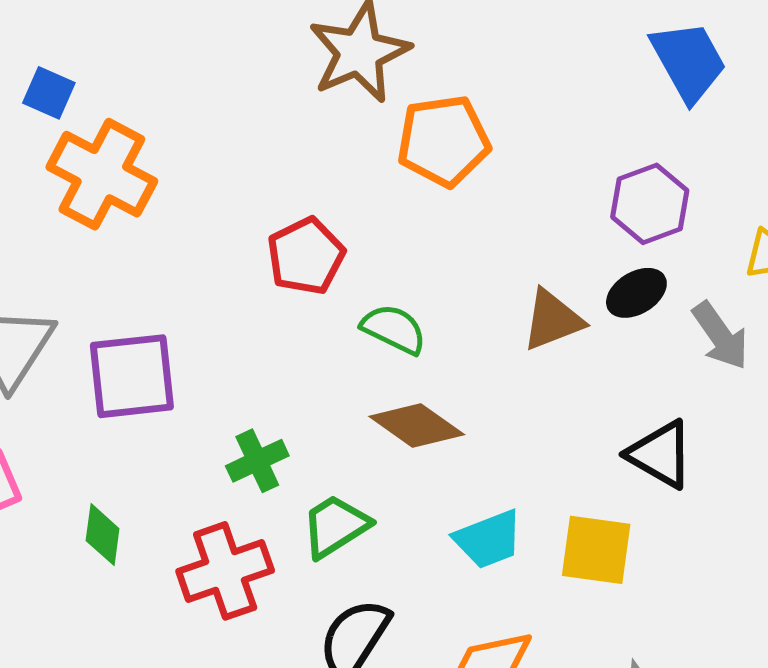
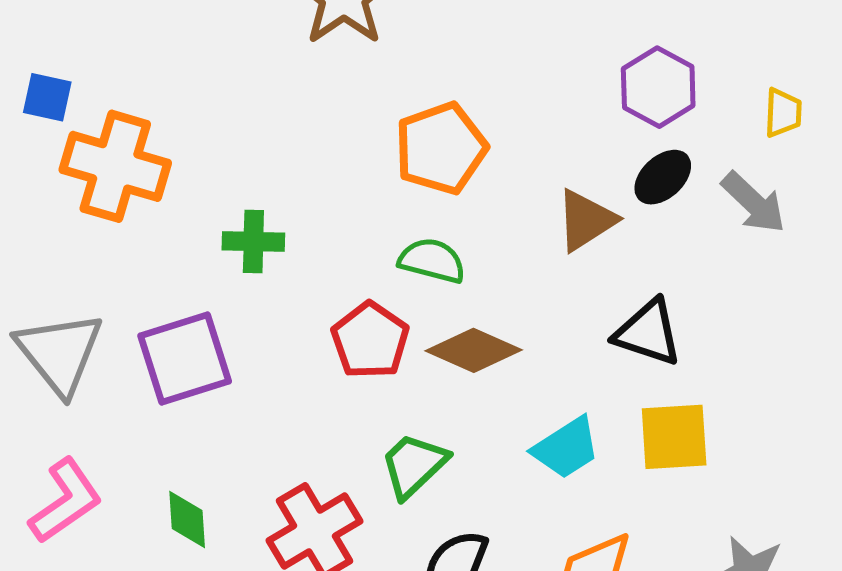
orange pentagon: (443, 141) -> (441, 148), moved
red pentagon: (306, 256) -> (370, 340), moved
black triangle: (660, 454) -> (648, 333), moved
green cross: (257, 461) -> (253, 242), moved, turned 38

